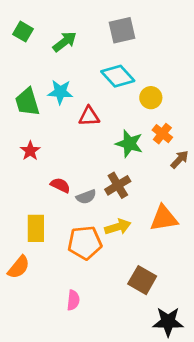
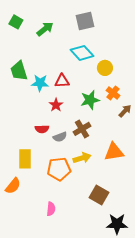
cyan star: (60, 92) -> (40, 83), moved
green star: (129, 144) -> (90, 100), turned -30
red star: (30, 151) -> (56, 105), moved
red semicircle: (60, 185) -> (42, 129), turned 152

